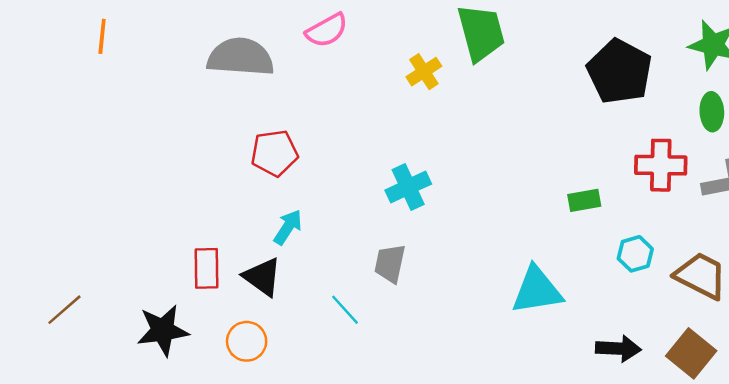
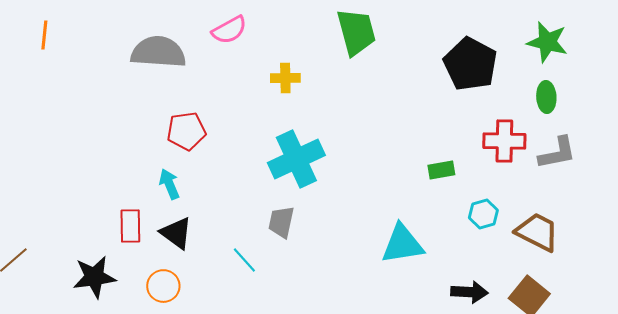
yellow cross: (424, 72) -> (285, 78), moved, turned 32
cyan cross: (408, 187) -> (296, 159), size x1.5
cyan arrow: (288, 227) -> (169, 184), moved, turned -56

